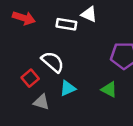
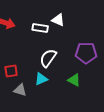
white semicircle: (53, 62) -> (48, 58), moved, turned -96
red square: (30, 78) -> (11, 71), turned 32

